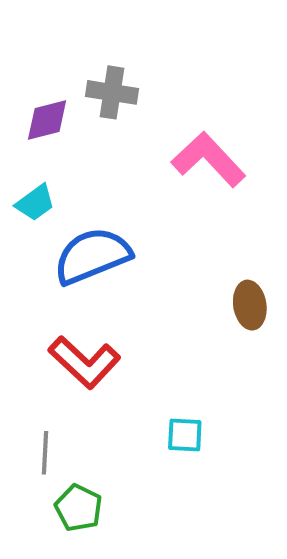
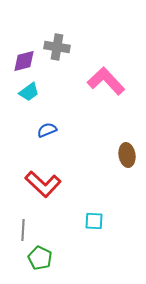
cyan trapezoid: (35, 203) -> (29, 92), moved
blue semicircle: (92, 256) -> (47, 130), size x0.5

